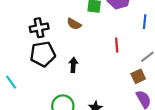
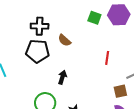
brown semicircle: (74, 24) -> (64, 40), moved
black arrow: (73, 65) -> (62, 77), moved

